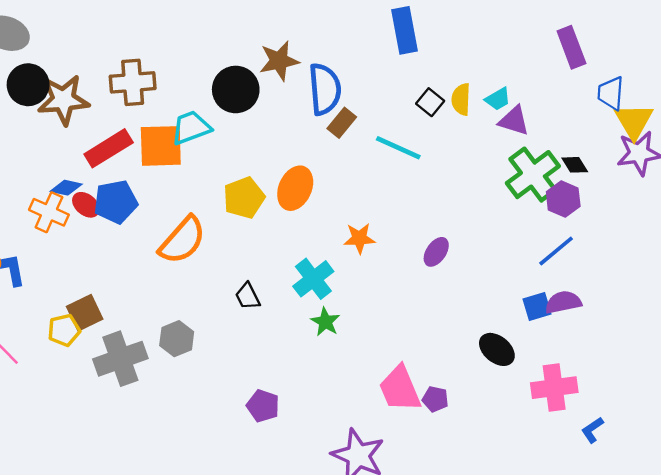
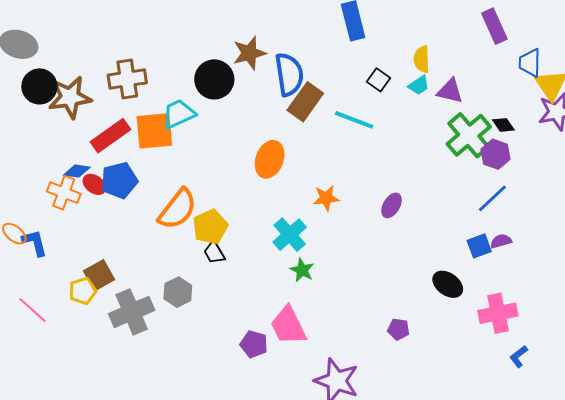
yellow semicircle: (461, 99) -> (422, 59), moved
cyan trapezoid: (498, 99) -> (419, 85), moved
brown rectangle: (342, 123) -> (305, 102), size x1.5
yellow pentagon: (244, 198) -> (210, 227), moved
black trapezoid: (248, 296) -> (214, 253), moved
purple semicircle: (563, 302) -> (501, 241), size x0.7
pink trapezoid: (400, 389) -> (288, 326), moved
blue L-shape: (592, 430) -> (519, 356), moved

